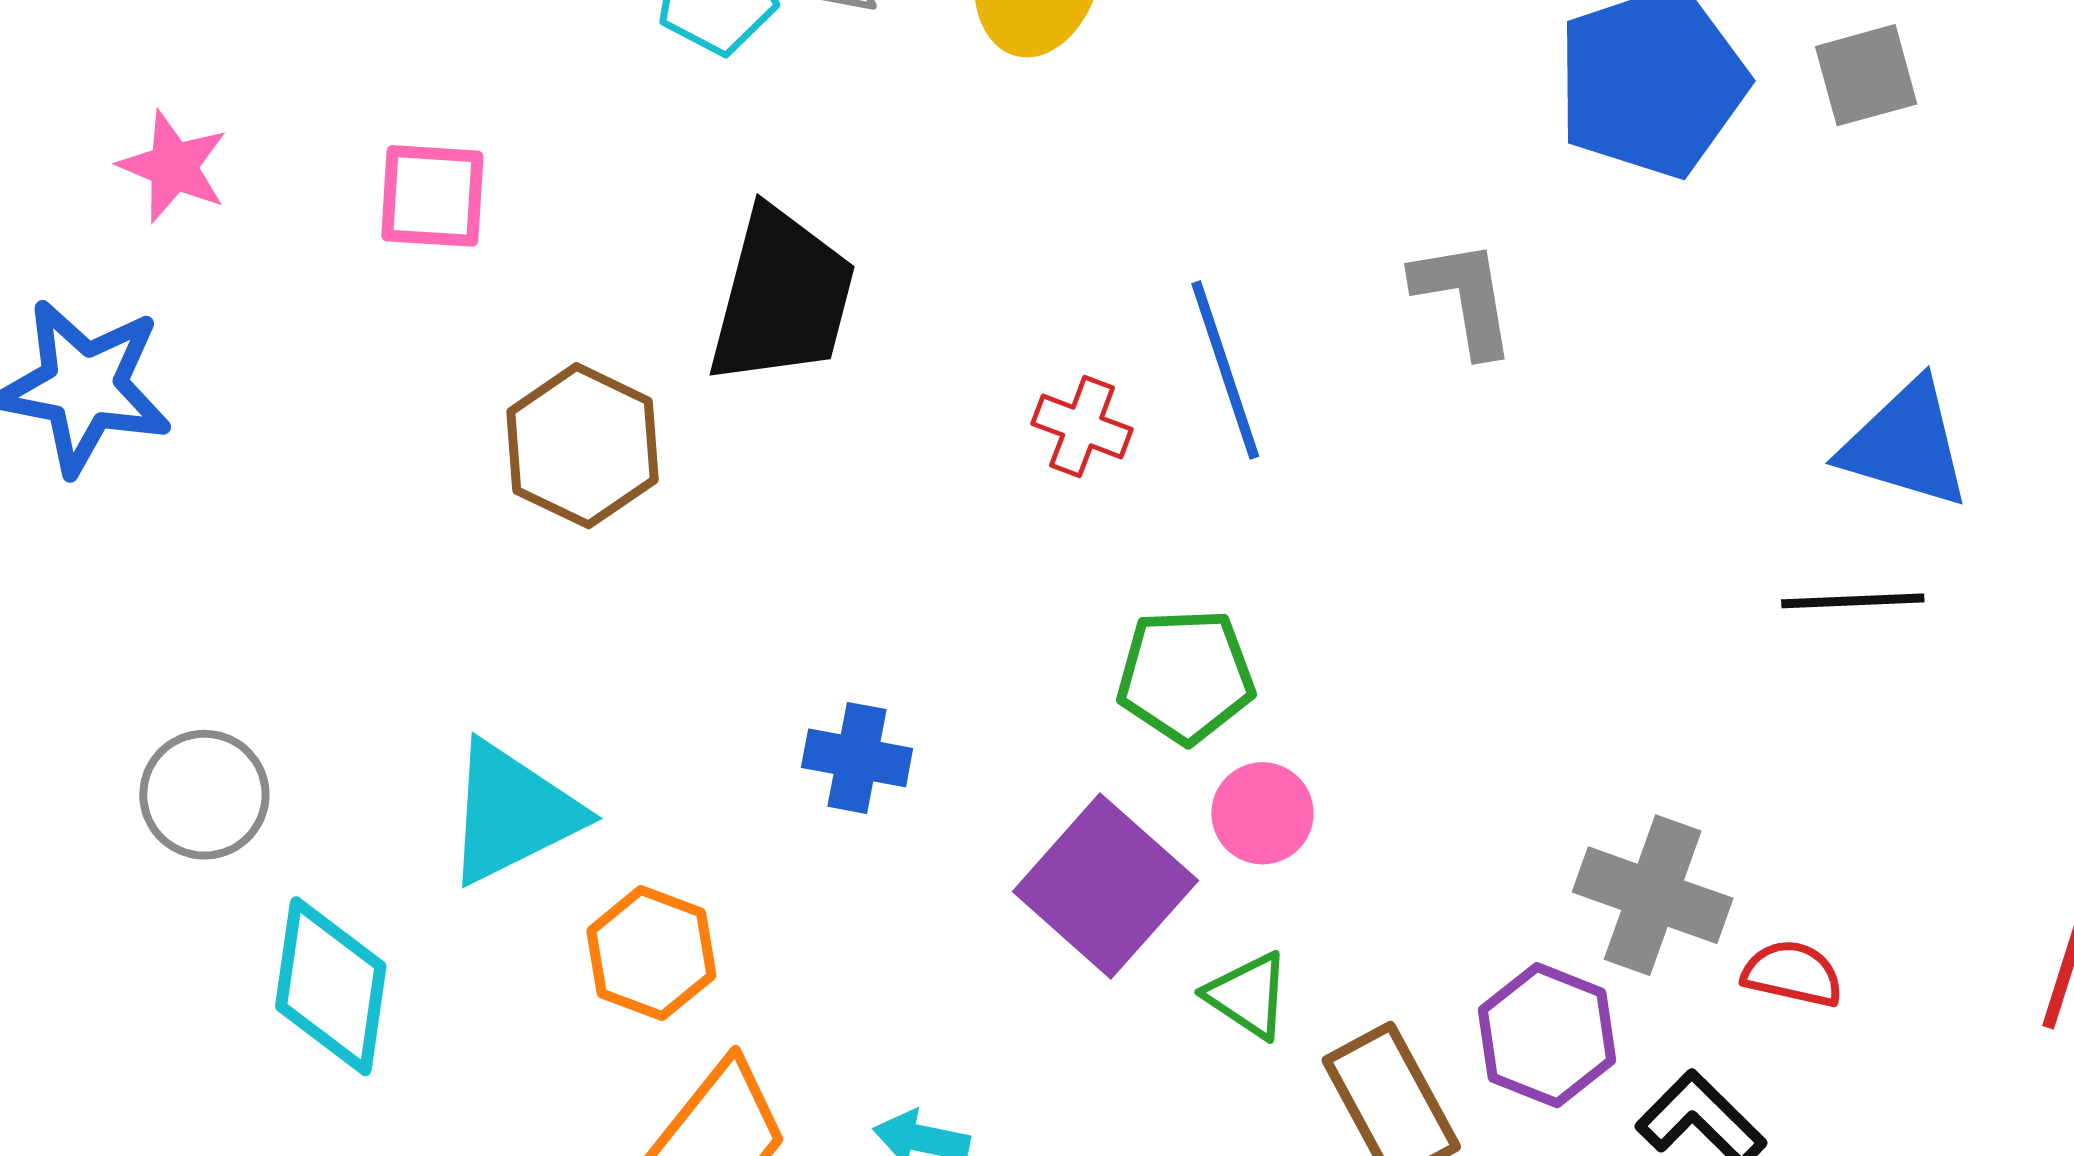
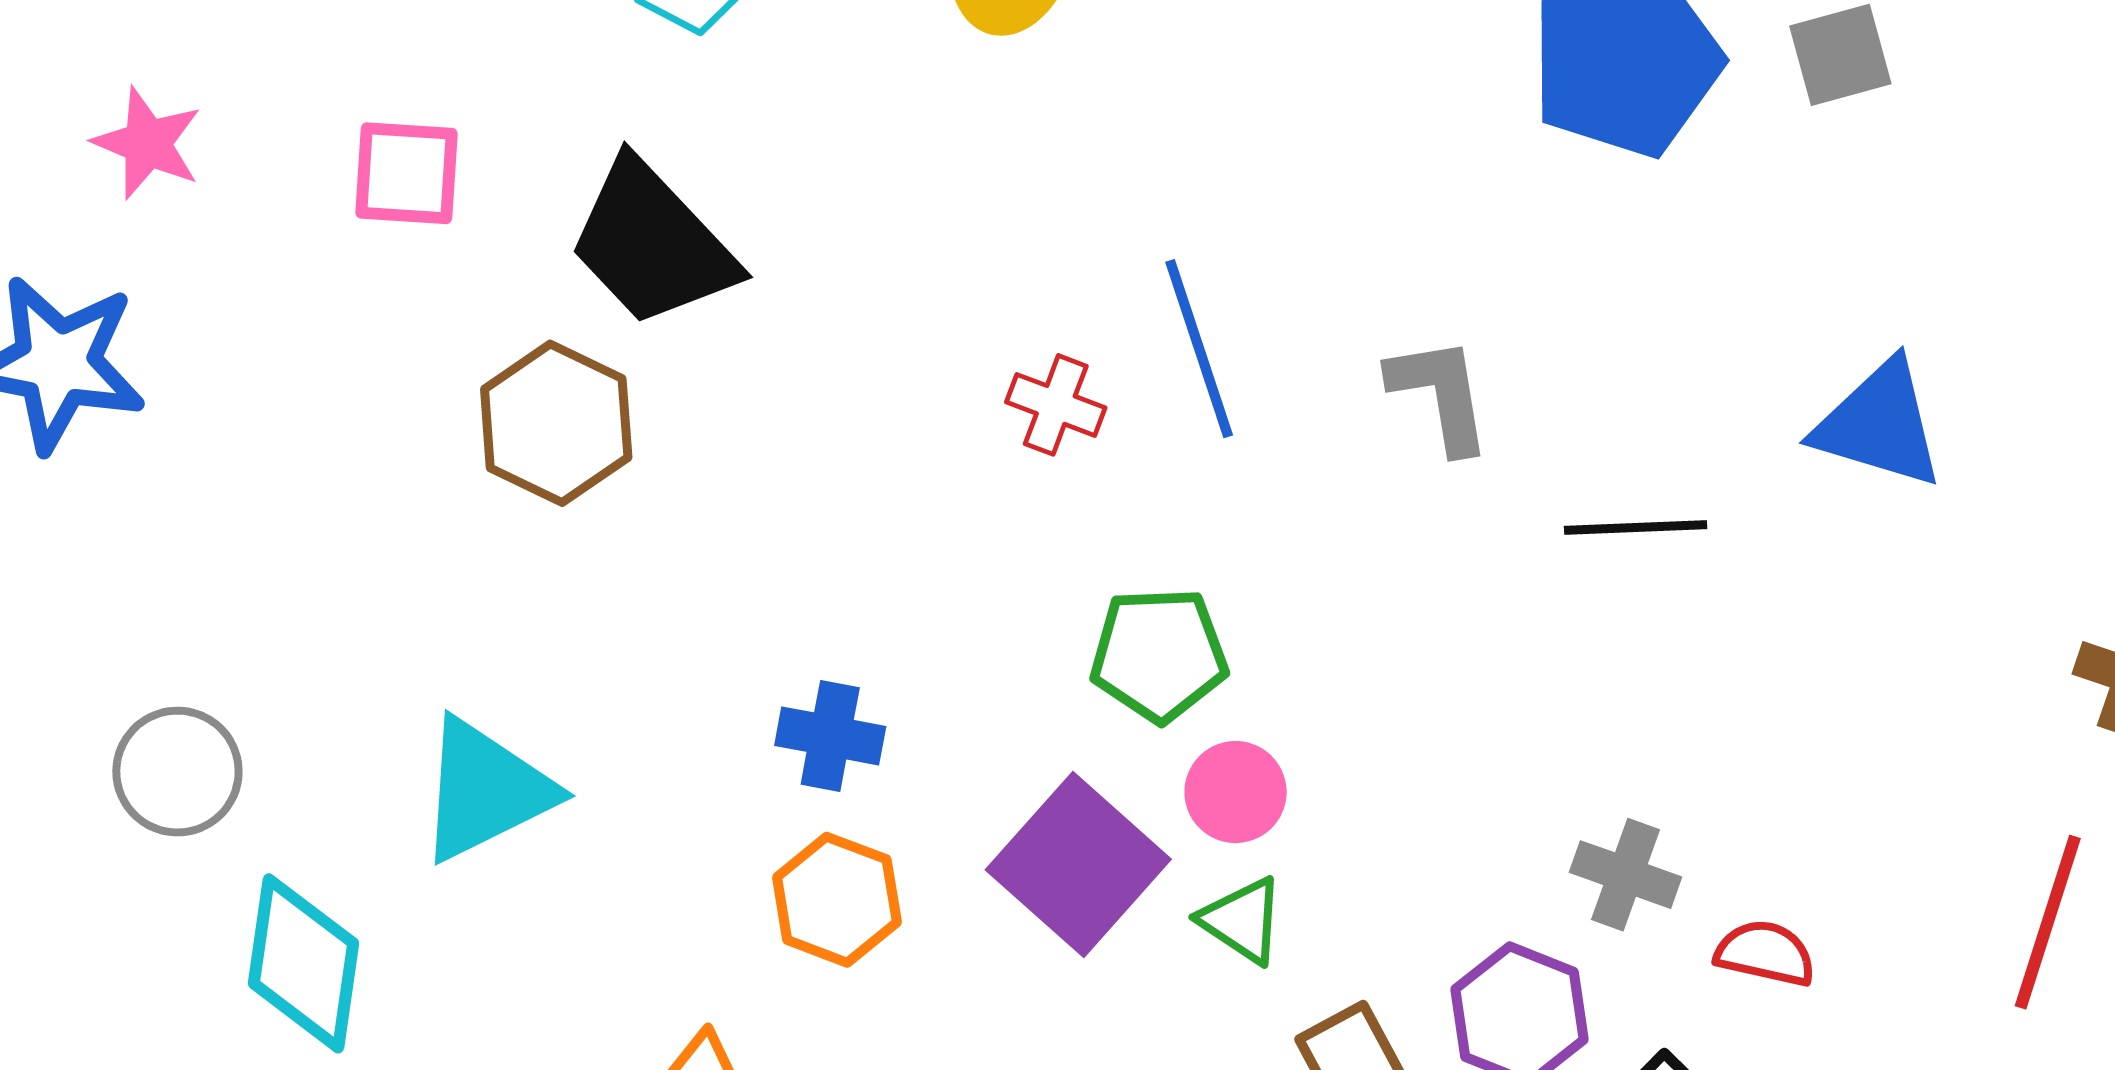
black trapezoid: (782, 297) -> (652, 243), moved, turned 122
gray L-shape: (1464, 297) -> (1440, 394), moved
black line: (1853, 601) -> (1636, 528), moved
gray cross: (1653, 895) -> (1626, 875), size x0.7
orange hexagon: (651, 953) -> (837, 900), moved
green triangle: (1248, 995) -> (1242, 920), moved

